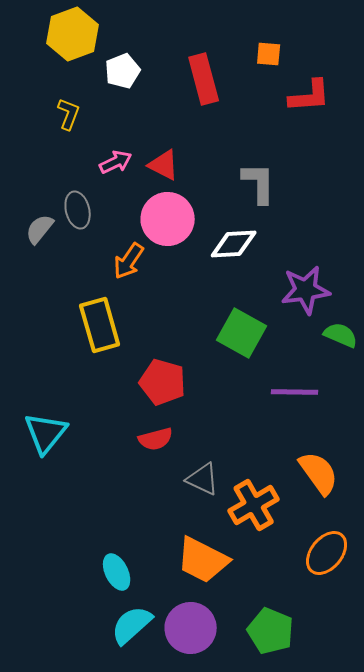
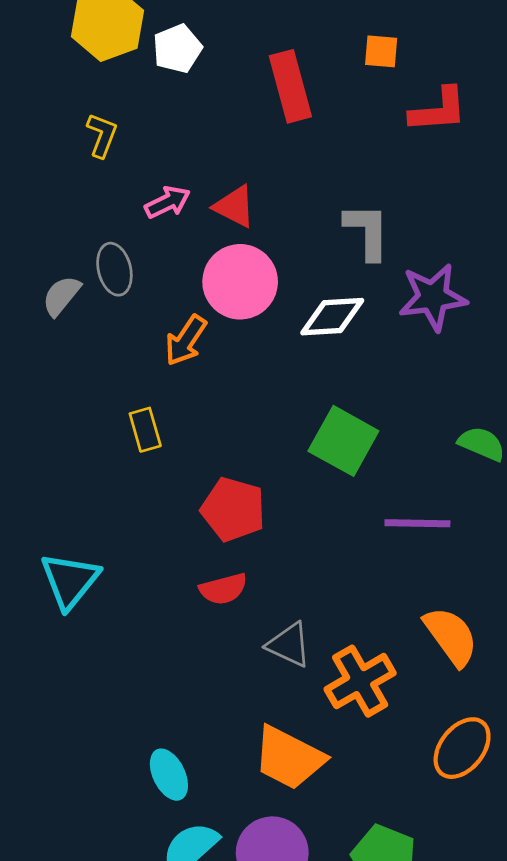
white pentagon: (123, 71) -> (177, 49), moved
purple star: (306, 290) -> (433, 297), moved
yellow rectangle: (100, 325) -> (145, 430), size x0.6

